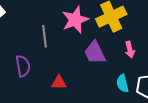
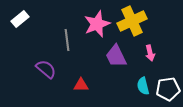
purple semicircle: (23, 66) -> (46, 69), turned -40

